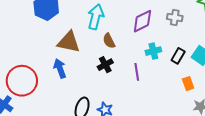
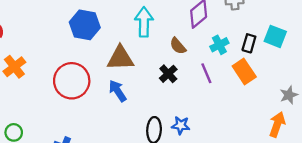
brown semicircle: (109, 41) -> (178, 46), moved
red circle: (22, 81) -> (72, 81), moved
orange rectangle: (188, 84) -> (244, 72), moved, size x1.5

